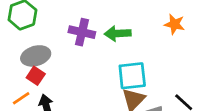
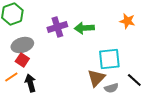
purple cross: (82, 32) -> (57, 27), turned -30
cyan square: (132, 76) -> (109, 59), moved

